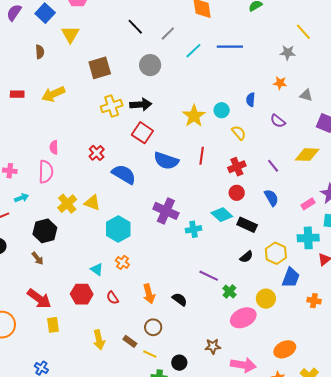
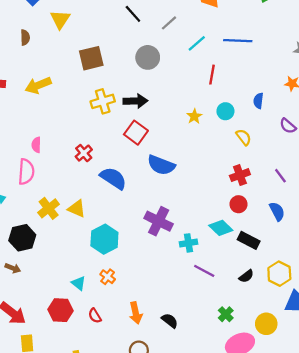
yellow star: (194, 116) -> (194, 116), size x0.6
red line: (202, 156) -> (212, 75), moved
brown arrow: (38, 258) -> (13, 268), turned -32
purple line: (209, 276) -> (204, 271), moved

